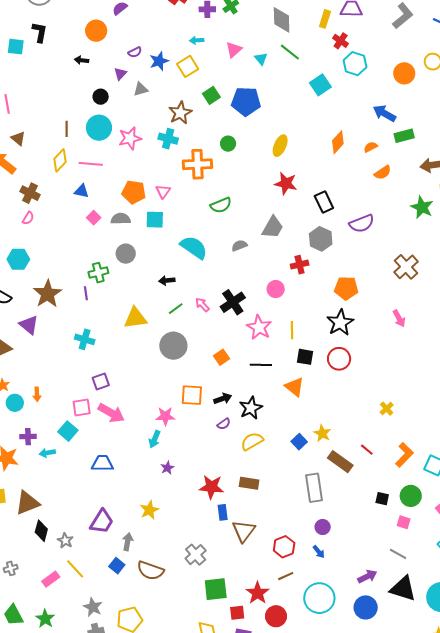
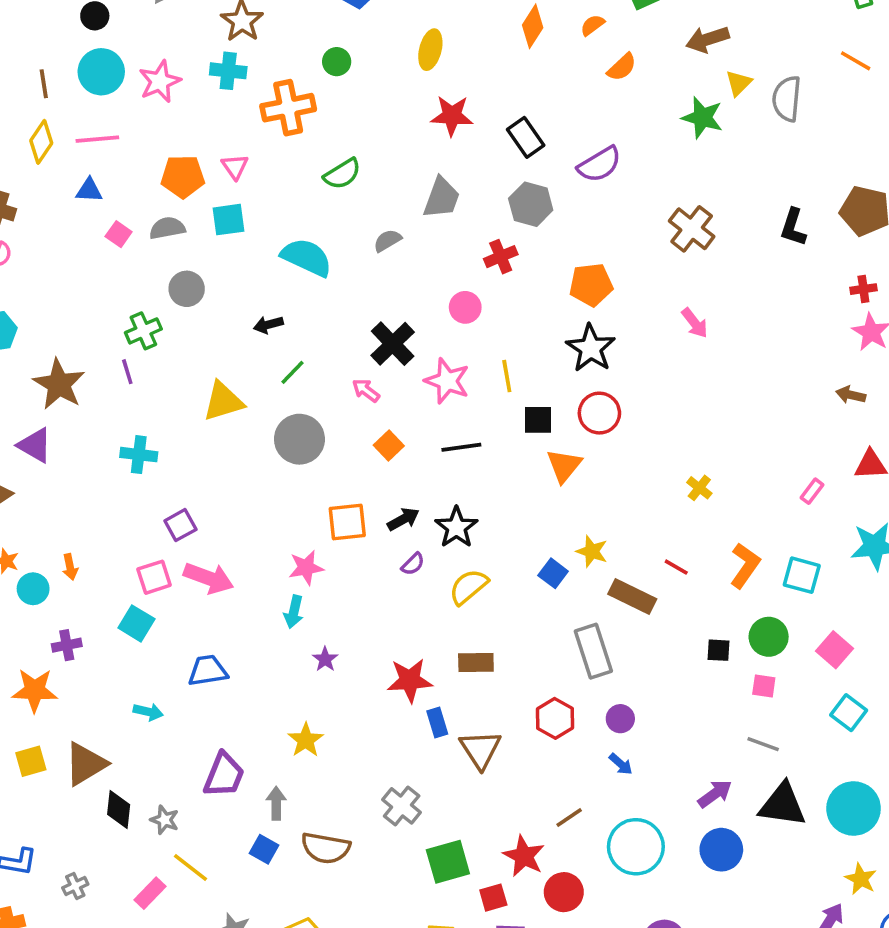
pink arrow: (202, 305) -> (366, 390), moved
orange triangle: (294, 387) -> (564, 466), moved, turned 40
cyan arrow: (47, 453) -> (148, 712), moved, turned -147
red hexagon: (284, 547) -> (555, 718), moved

